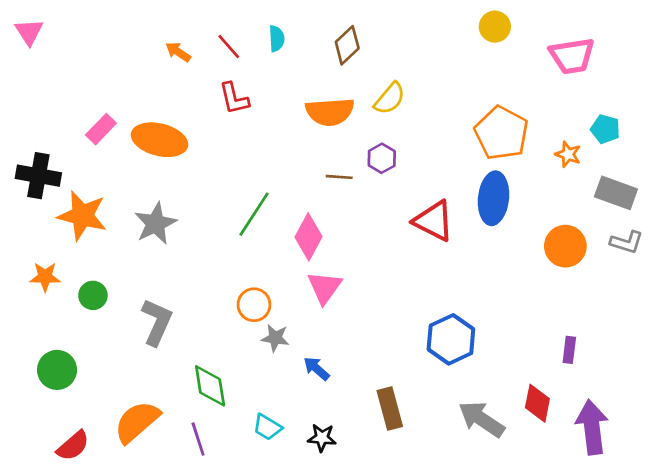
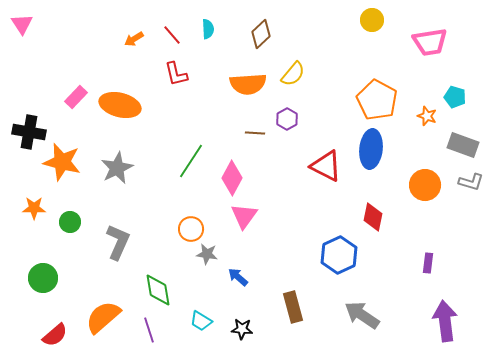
orange arrow: (178, 52) -> (134, 39), turned -66
red diamond: (537, 403) -> (373, 217), moved

